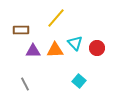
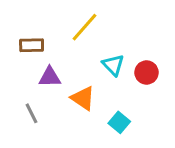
orange triangle: (55, 50) -> (83, 98), moved, turned 36
gray line: (25, 84) -> (32, 113), moved

